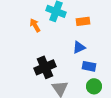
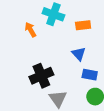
blue triangle: (79, 47) -> (79, 54), turned -48

